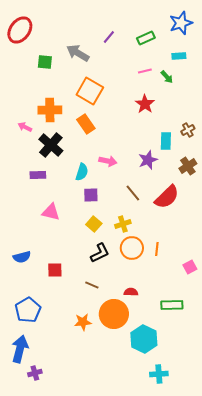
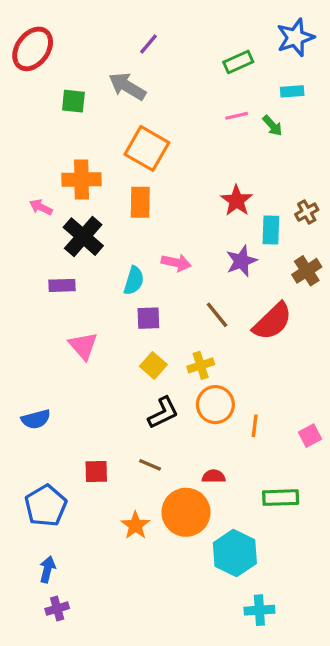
purple line: (109, 37) -> (148, 44), moved
red star: (145, 104) -> (237, 201), moved
orange rectangle: (86, 124) -> (140, 202), turned 36
pink triangle: (51, 212) -> (83, 346), turned 36
orange line: (157, 249) -> (255, 426), moved
red square: (55, 270) -> (96, 471), moved
orange star: (83, 322) -> (135, 525), turned -30
blue arrow: (20, 349) -> (47, 569), moved, size x0.6

